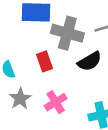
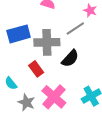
pink cross: (56, 102) -> (54, 97), size x1.4

